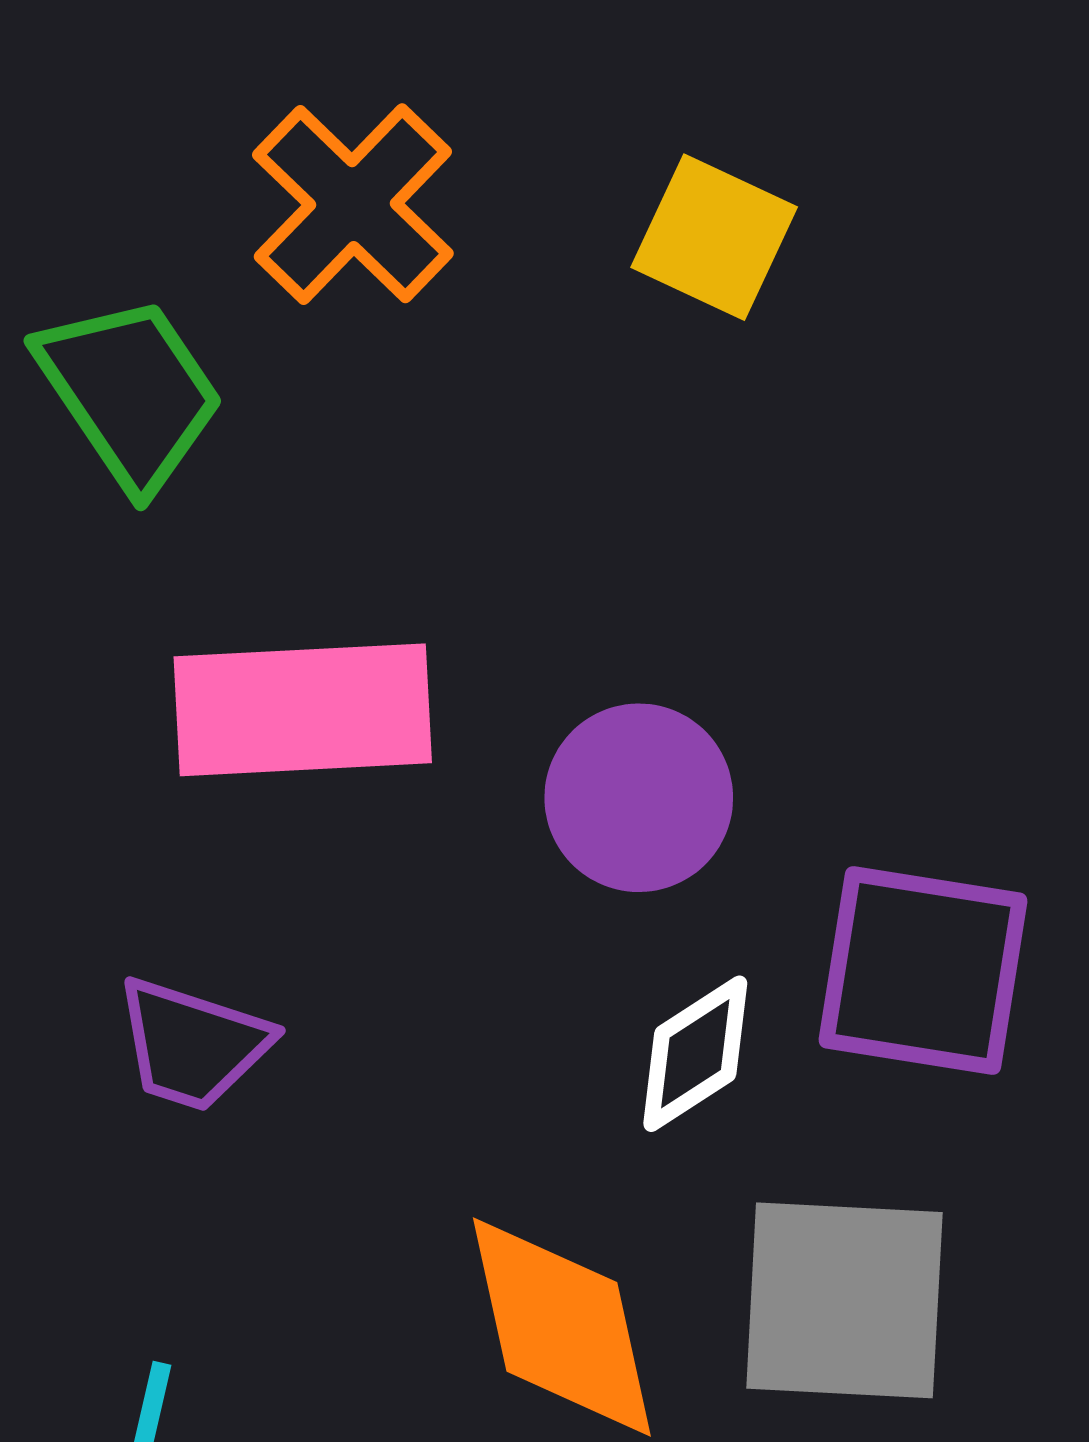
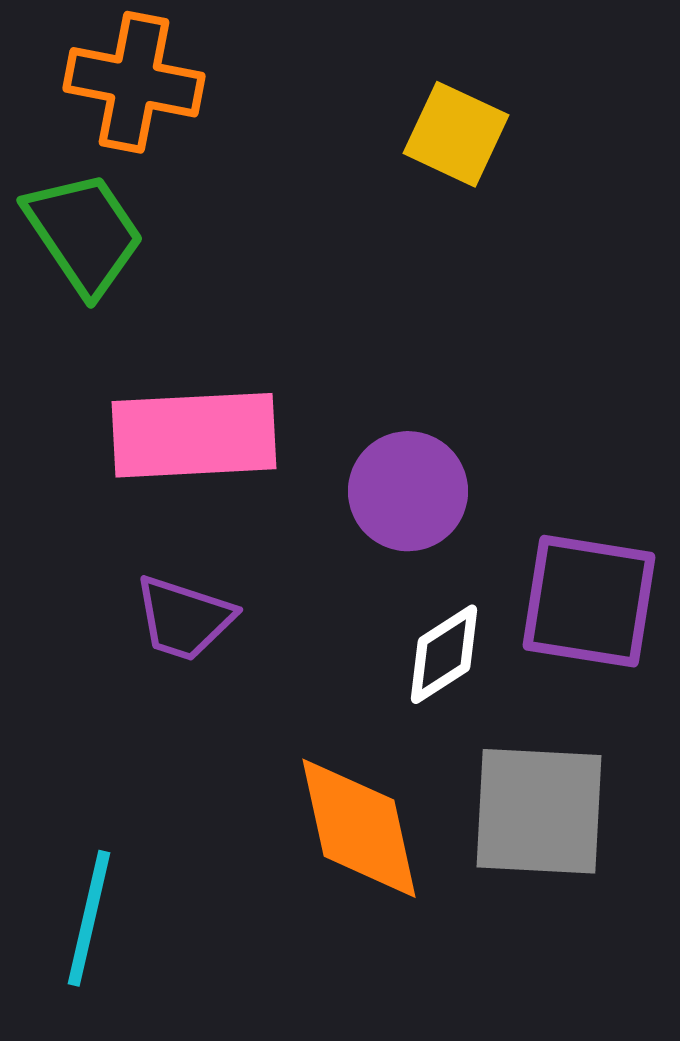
orange cross: (353, 204) -> (134, 82), moved, turned -33
purple trapezoid: (193, 1044) -> (184, 618), moved

